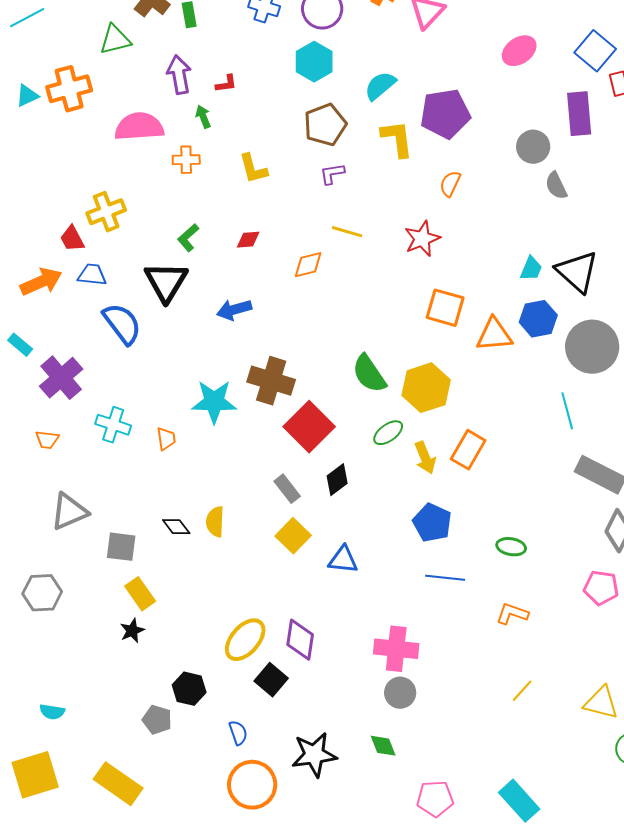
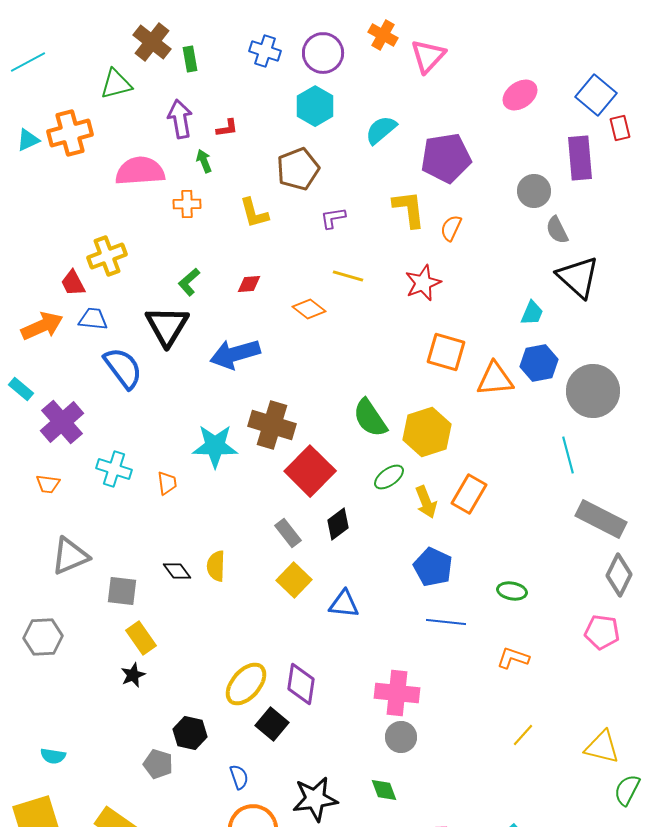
brown pentagon: (325, 125) -> (298, 169), moved
yellow L-shape: (397, 139) -> (409, 209), moved
orange diamond: (308, 265) -> (309, 309), turned 52
black triangle: (577, 272) -> (578, 277), moved
blue arrow: (234, 310) -> (235, 354), size x1.4

